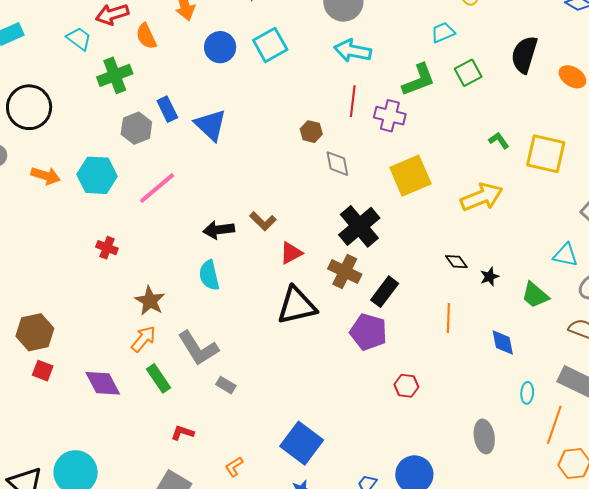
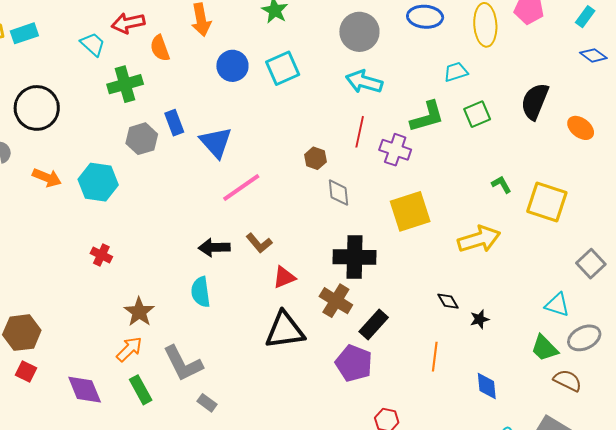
pink line: (157, 188) -> (241, 188), moved
black cross: (359, 226) -> (355, 257), turned 36
green trapezoid: (535, 295) -> (545, 348), moved

